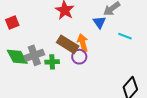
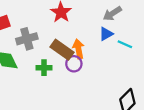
blue triangle: (99, 22) -> (106, 34), moved, turned 32
gray cross: (34, 55) -> (27, 39), moved

